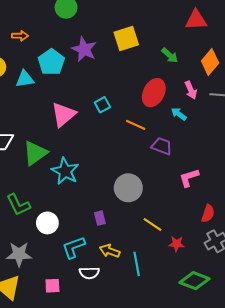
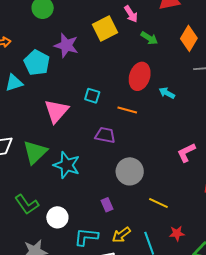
pink arrow: (191, 90) -> (131, 14), moved
cyan square: (102, 105) -> (92, 96), turned -35
purple trapezoid: (162, 146) -> (105, 135), moved
red star: (176, 244) -> (177, 233), moved
cyan L-shape: (74, 247) -> (86, 237), turned 35
yellow arrow: (110, 251) -> (121, 235), turned -48

